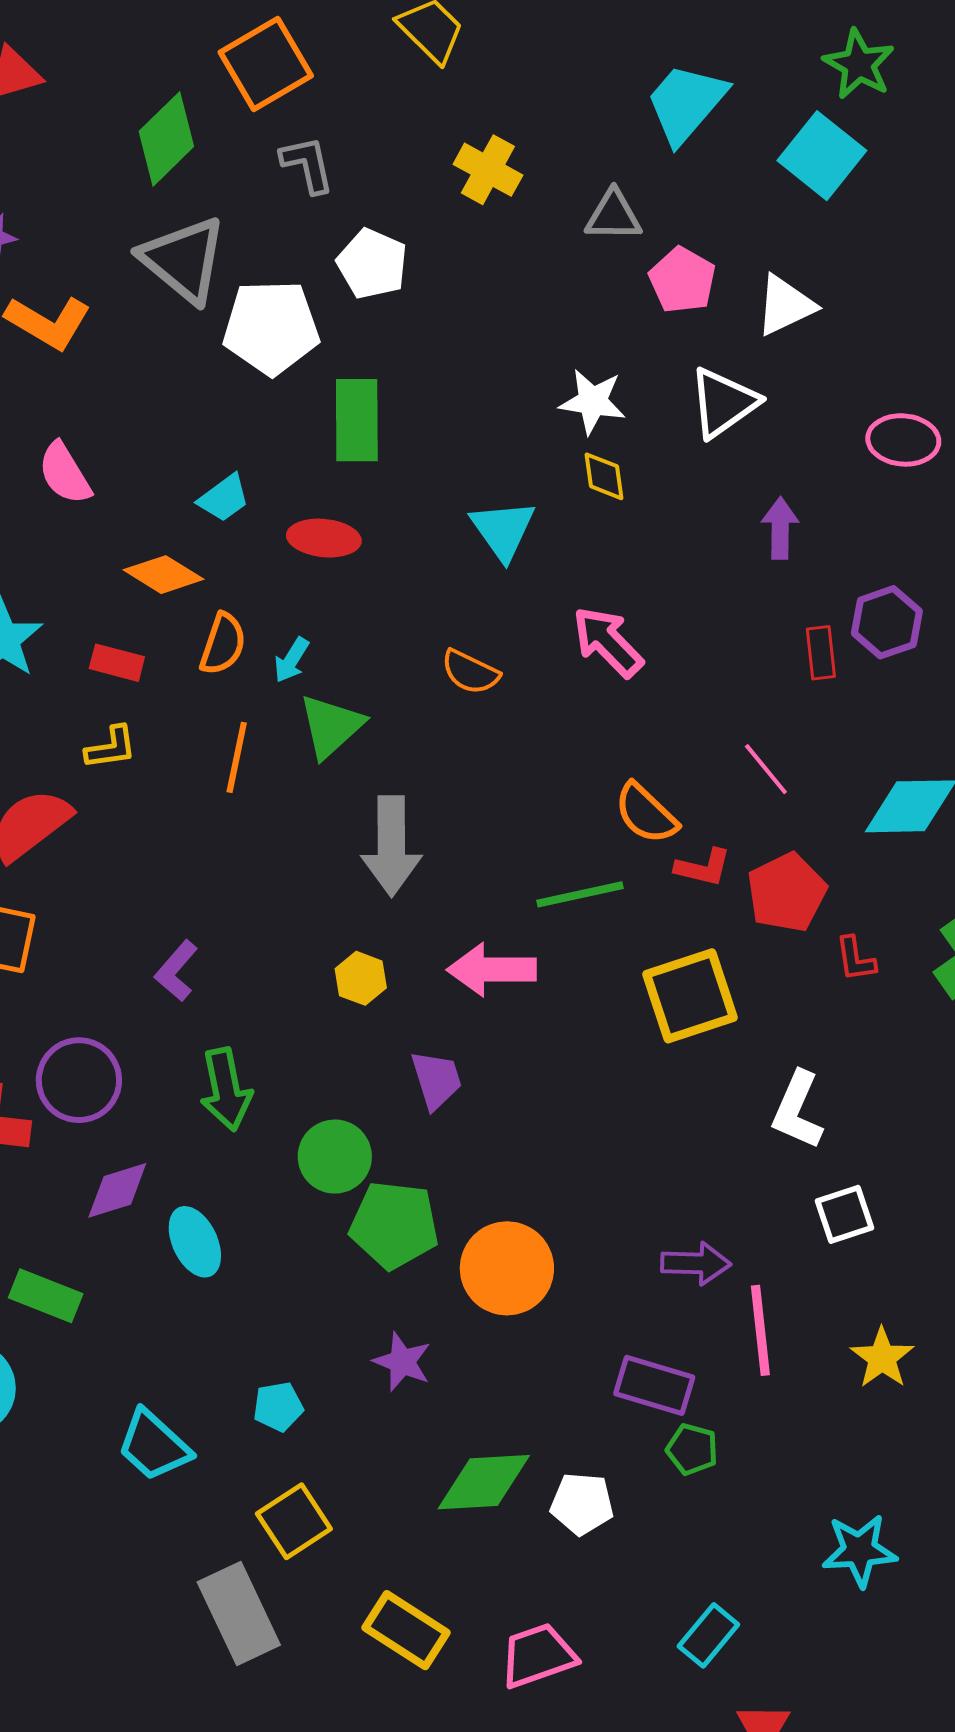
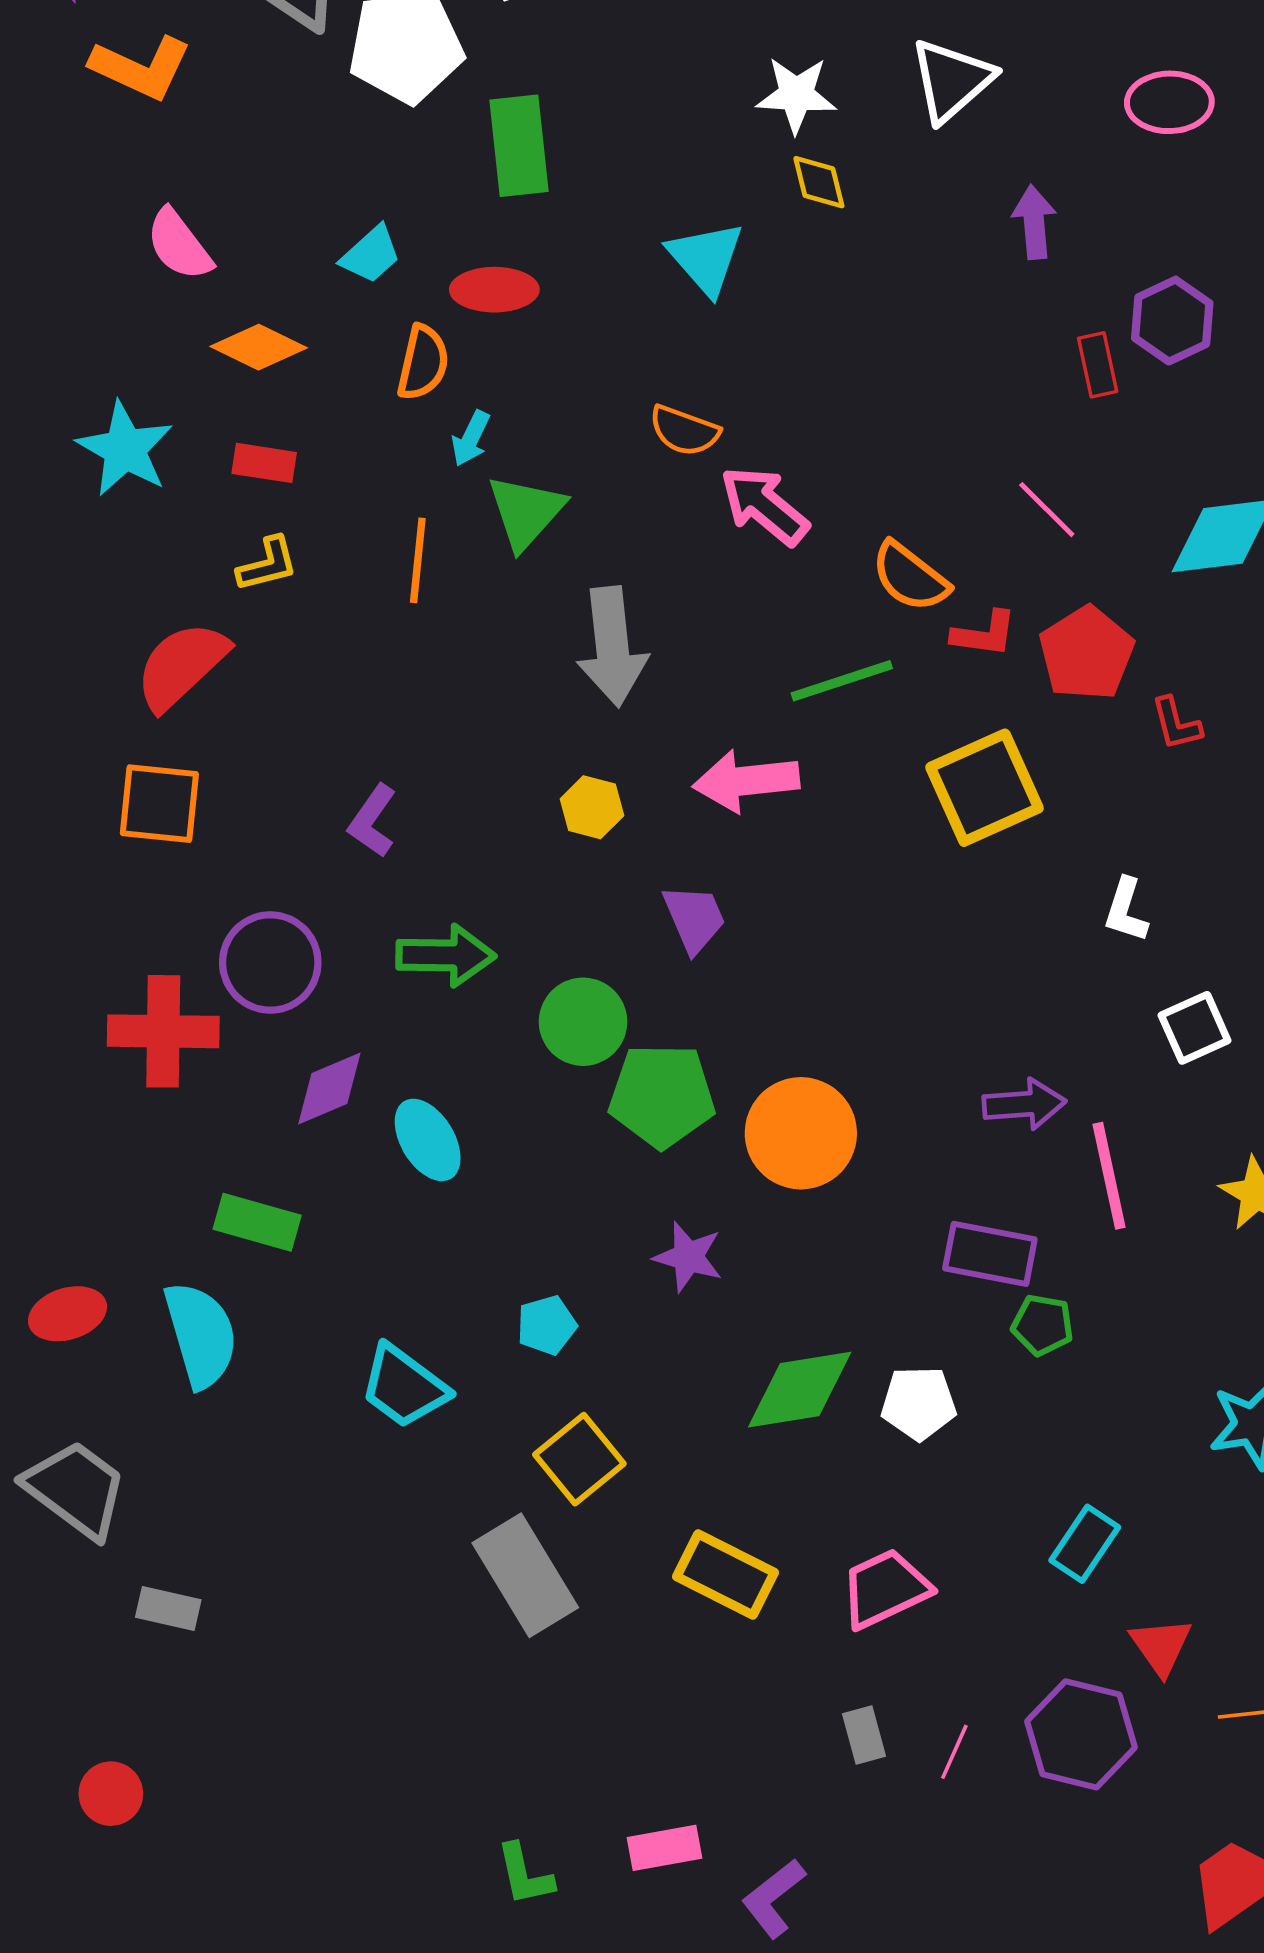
orange diamond: (164, 575) -> (259, 347), moved
pink arrow: (608, 642) -> (764, 506), moved
orange semicircle: (223, 644) -> (423, 363), moved
green arrow: (226, 1089) -> (446, 955), turned -72
white L-shape: (797, 1110) -> (1126, 910), size x0.7

